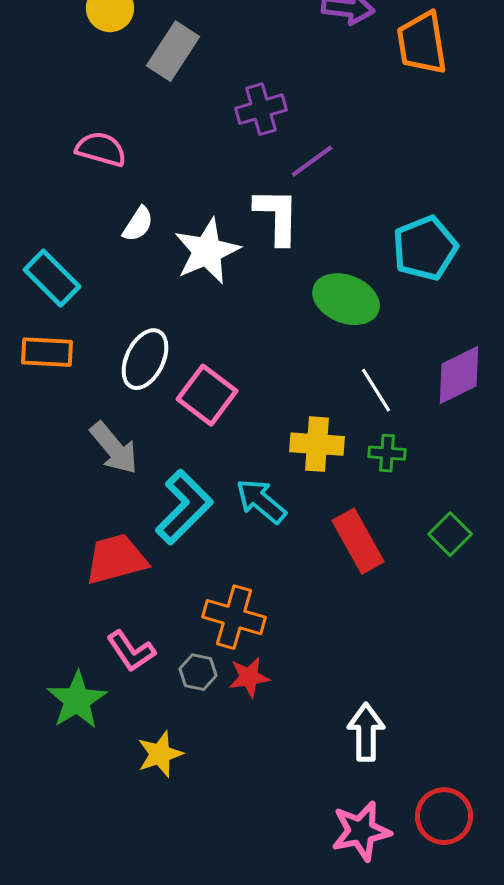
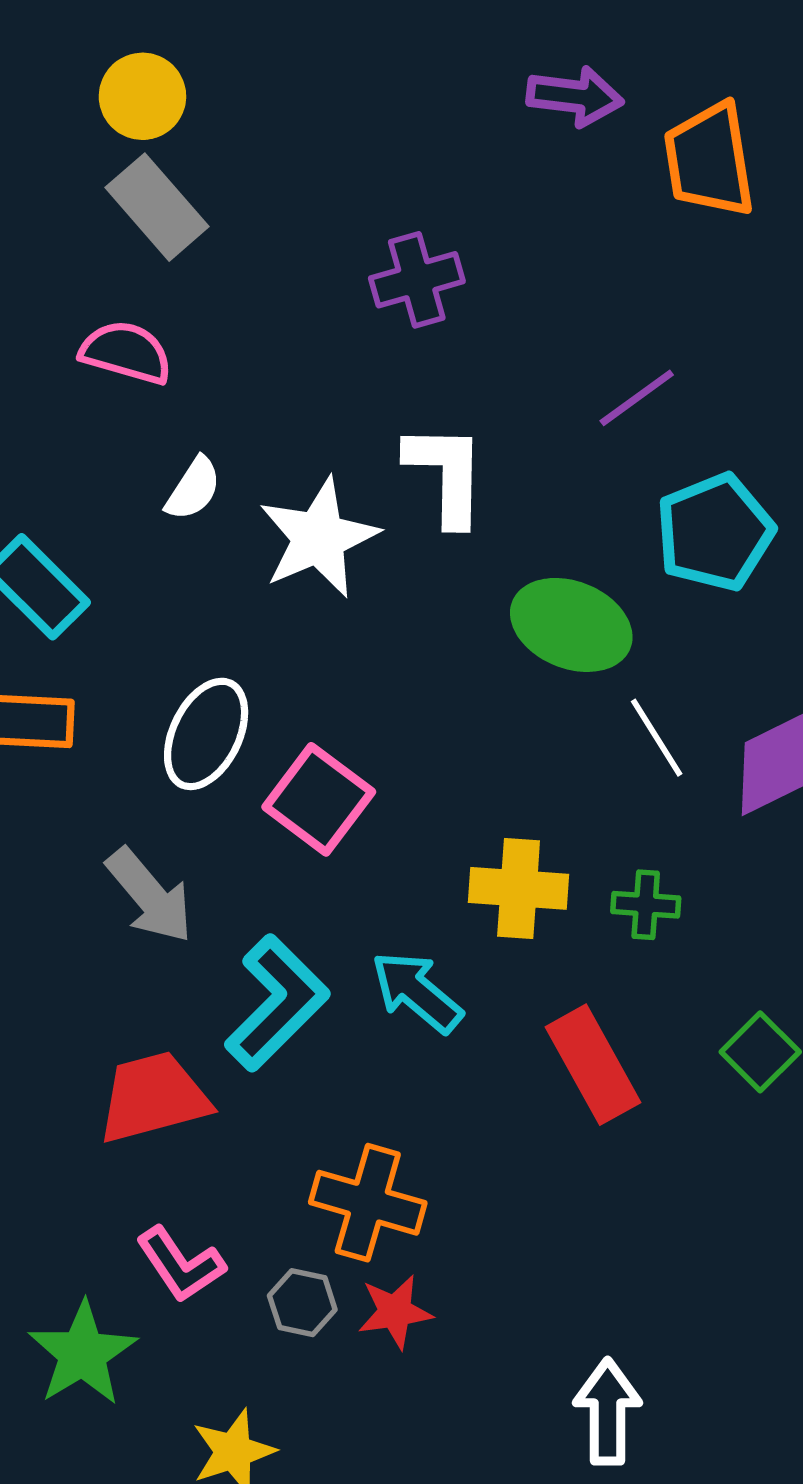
gray rectangle: (173, 51) -> (157, 207), moved, turned -74
purple line: (312, 161) -> (637, 398), moved
white line: (376, 390) -> (657, 738), moved

